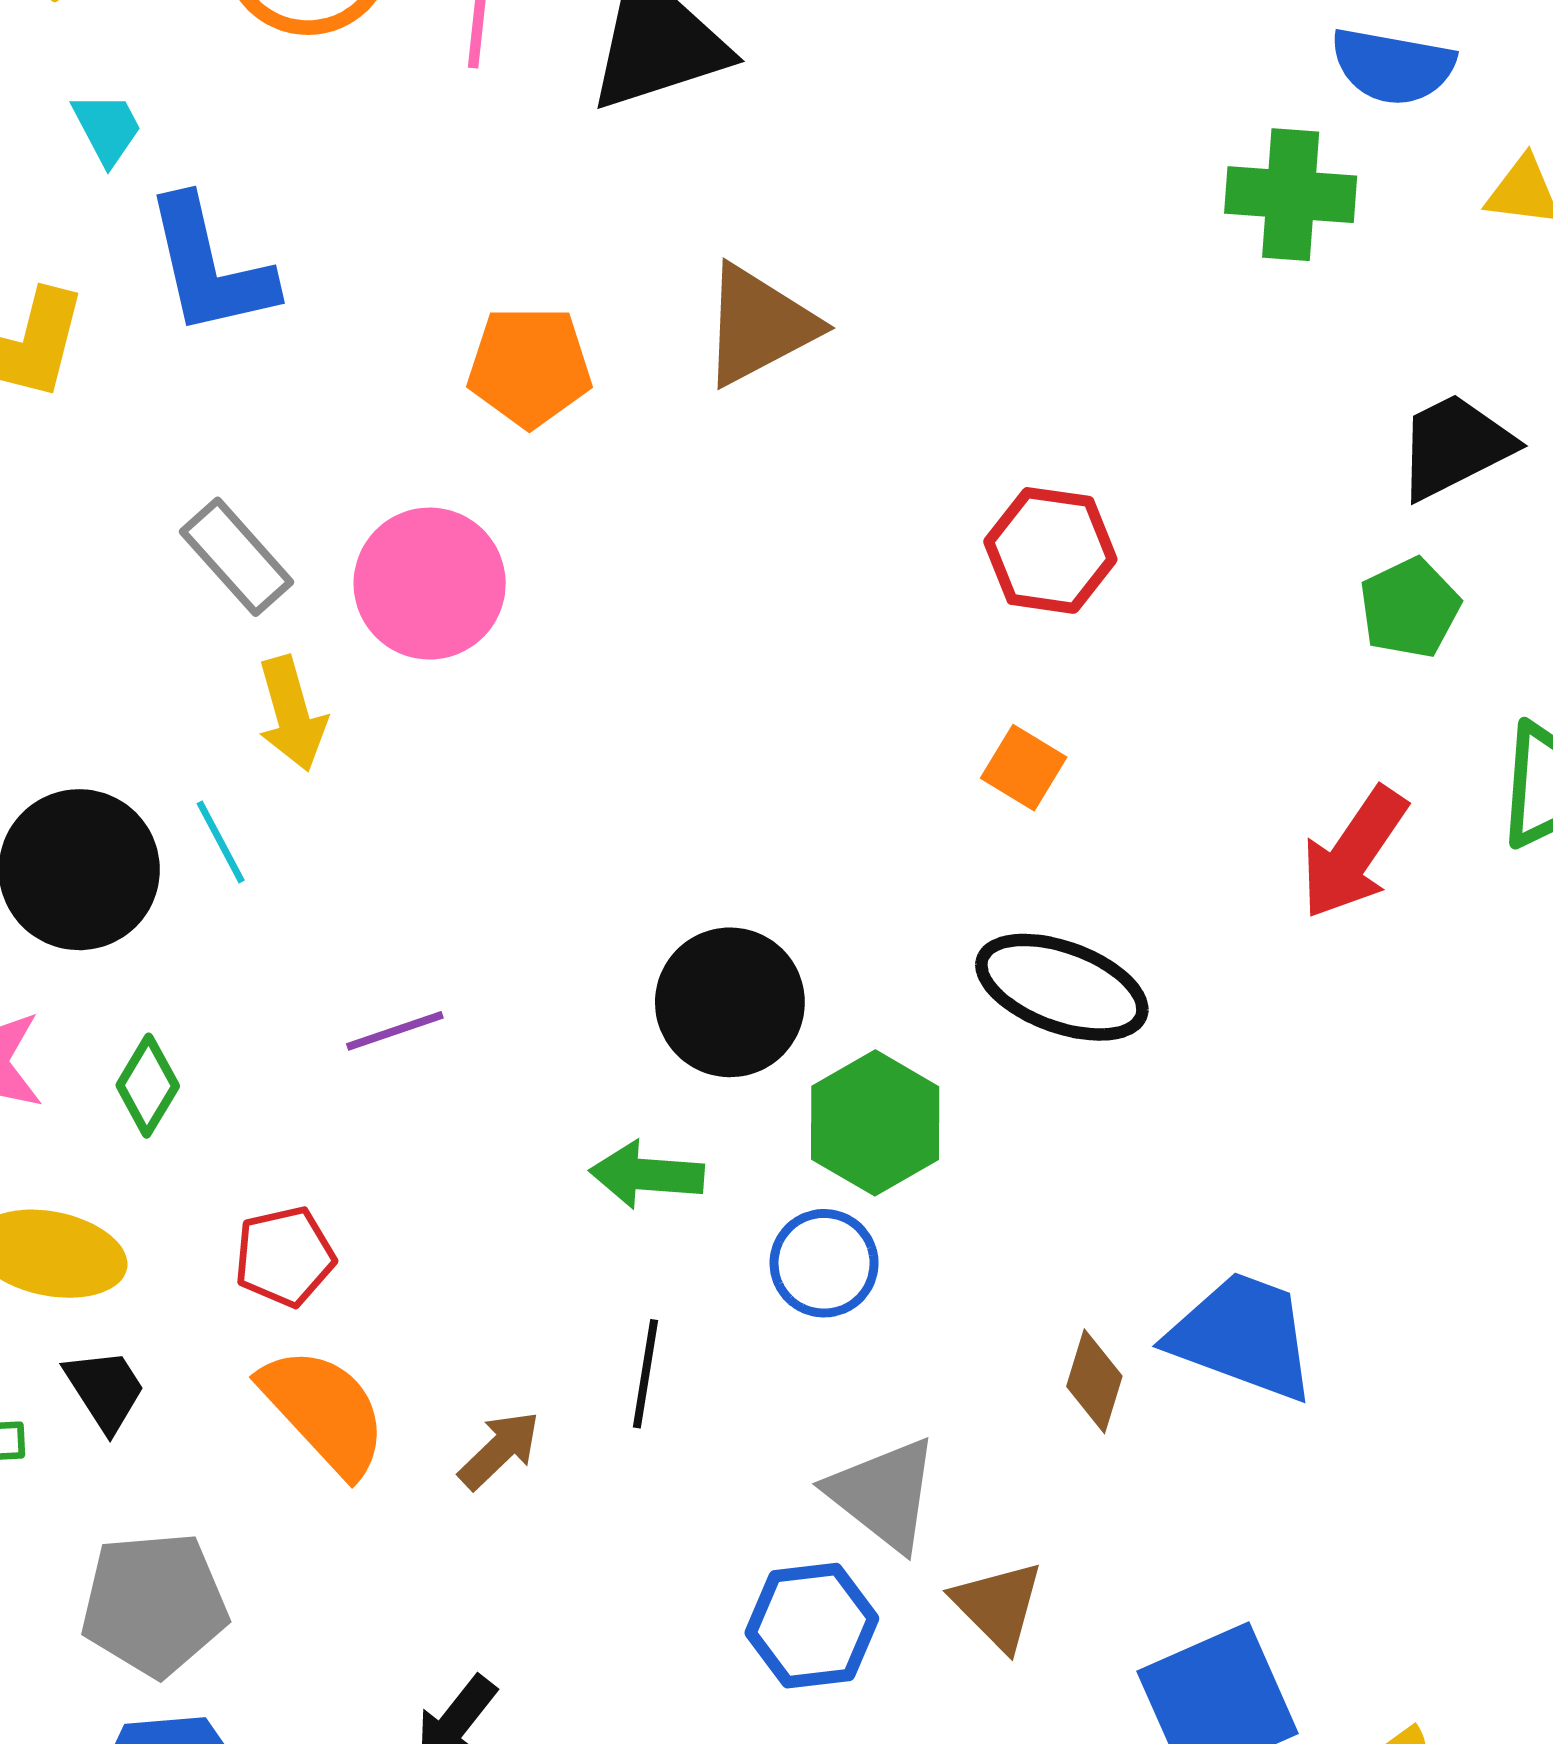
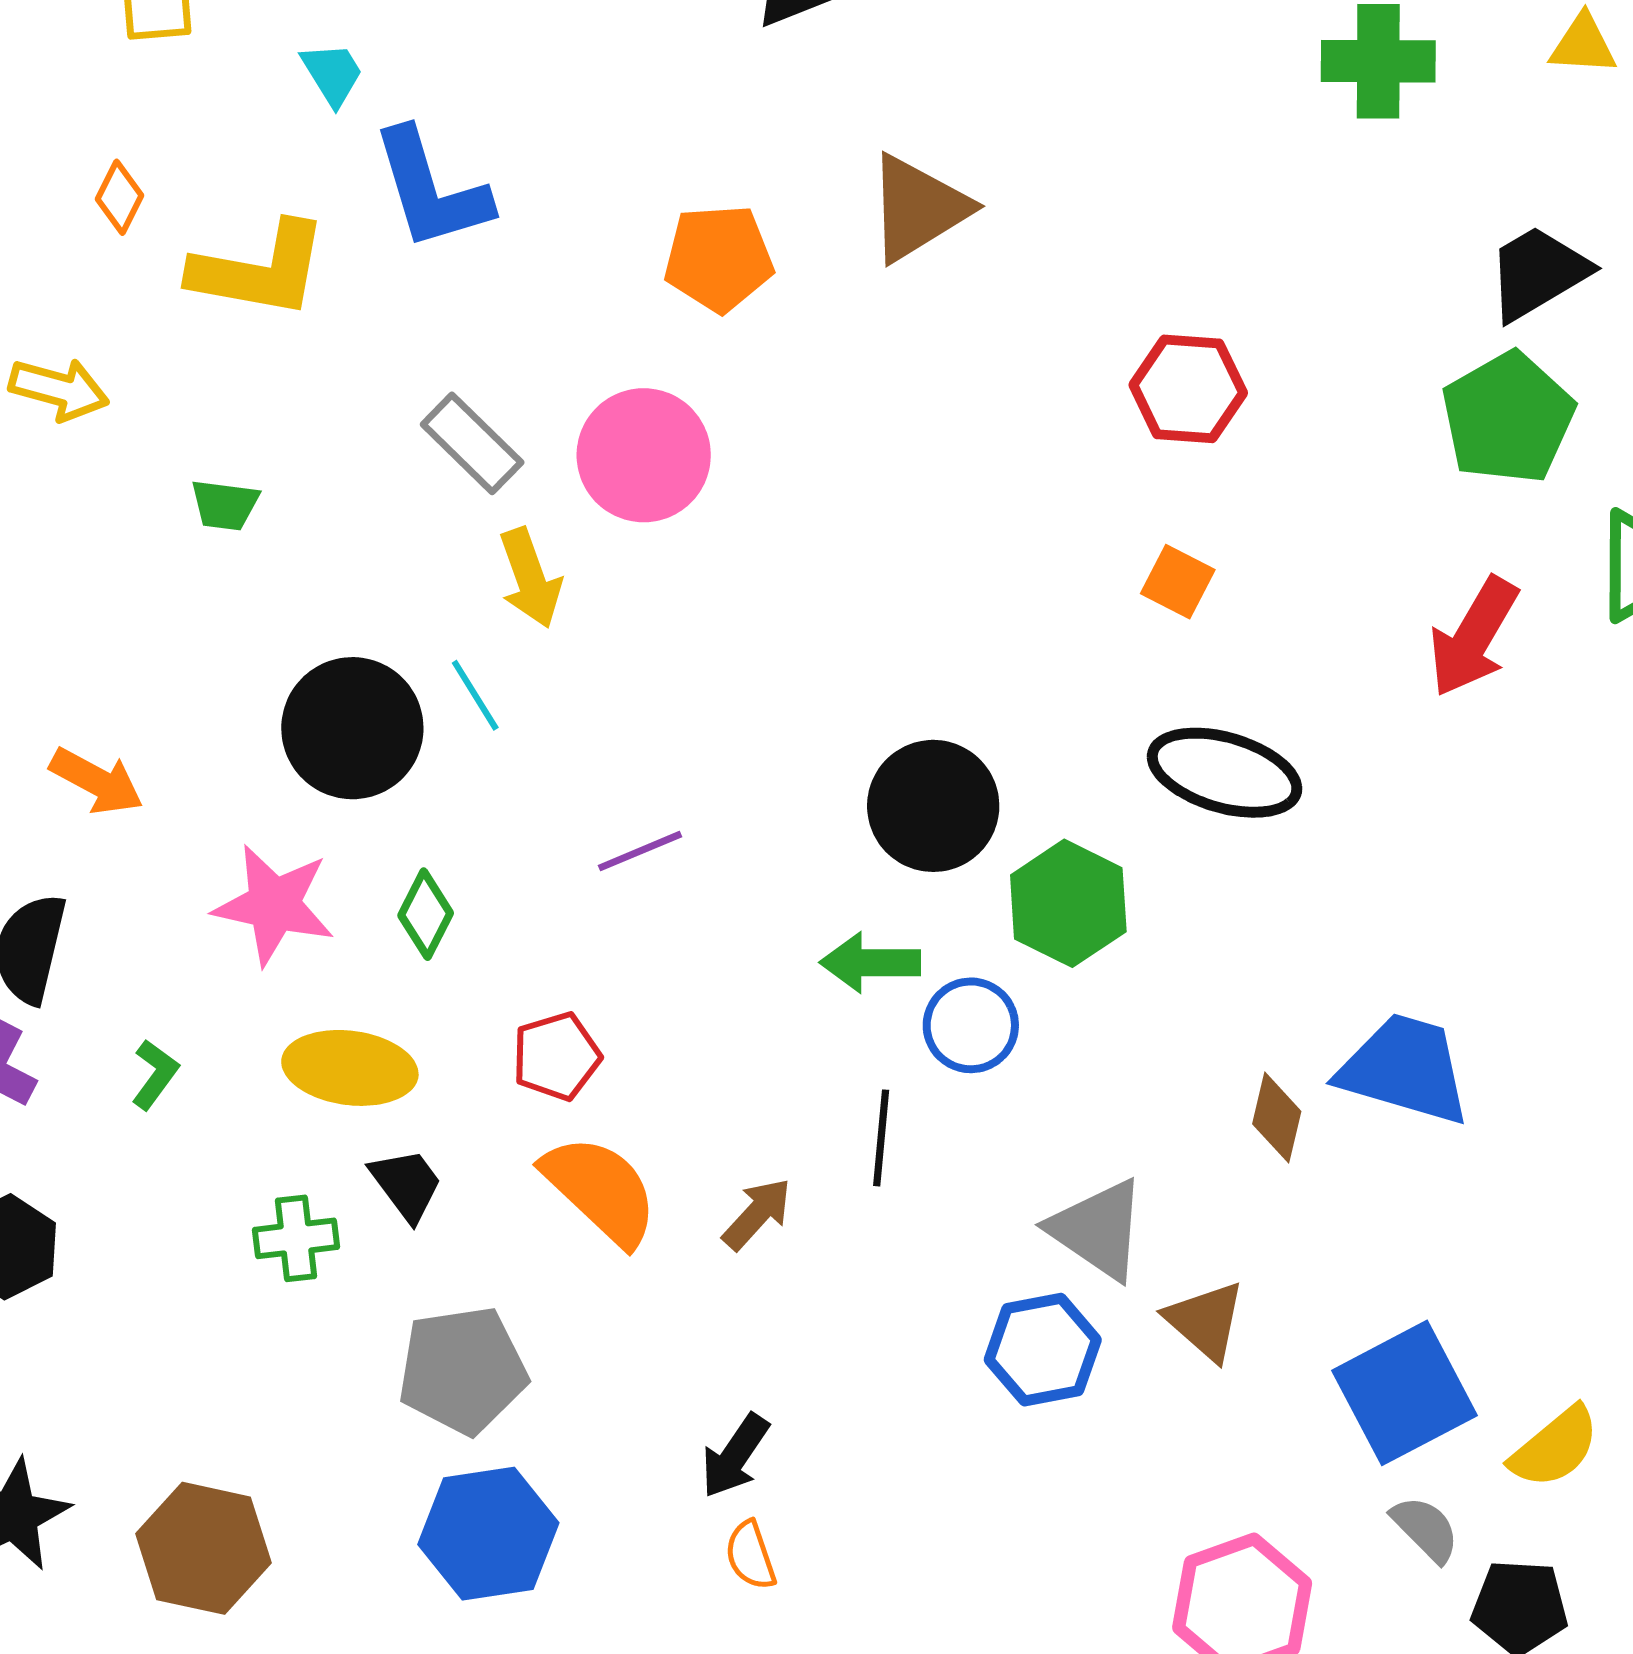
green pentagon: (1410, 608) -> (1508, 418), size x1.5
blue circle: (824, 1263) -> (971, 1025), moved

